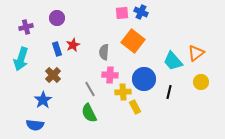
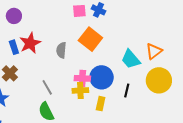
red star: (73, 45) -> (30, 43), size x1.5
pink cross: (110, 75) -> (82, 78), moved
yellow circle: (201, 82) -> (159, 80), size x1.6
yellow rectangle: (135, 107) -> (101, 104), moved, turned 40

